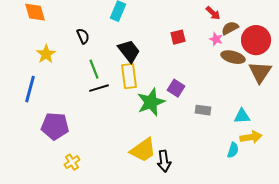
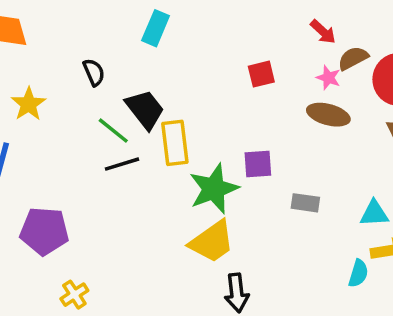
black trapezoid: (129, 51) -> (145, 109), moved
brown ellipse: (233, 57) -> (328, 115), moved
green line: (94, 69) -> (113, 131), turned -30
purple square: (176, 88) -> (258, 164), turned -36
yellow trapezoid: (143, 150) -> (212, 242), moved

